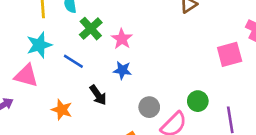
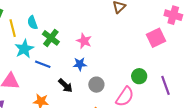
pink star: (122, 39) -> (84, 41), moved
cyan star: (39, 45) -> (24, 49), moved
gray circle: (149, 107) -> (96, 85), moved

